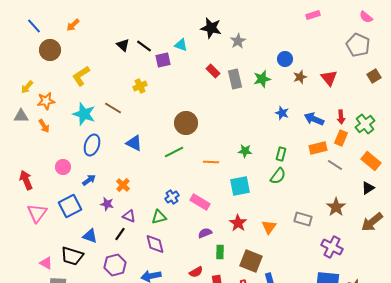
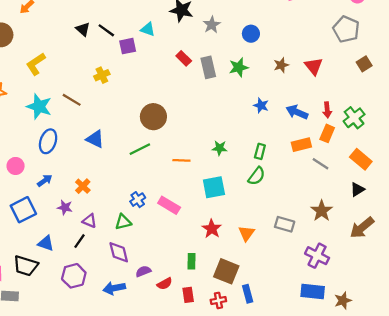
blue circle: (285, 59) -> (251, 34), moved
purple semicircle: (205, 233) -> (143, 271), moved

